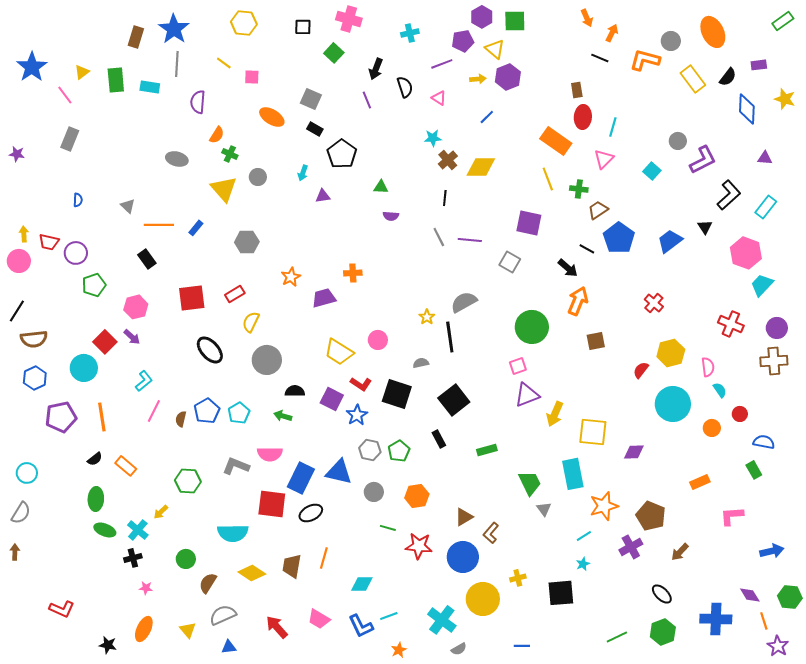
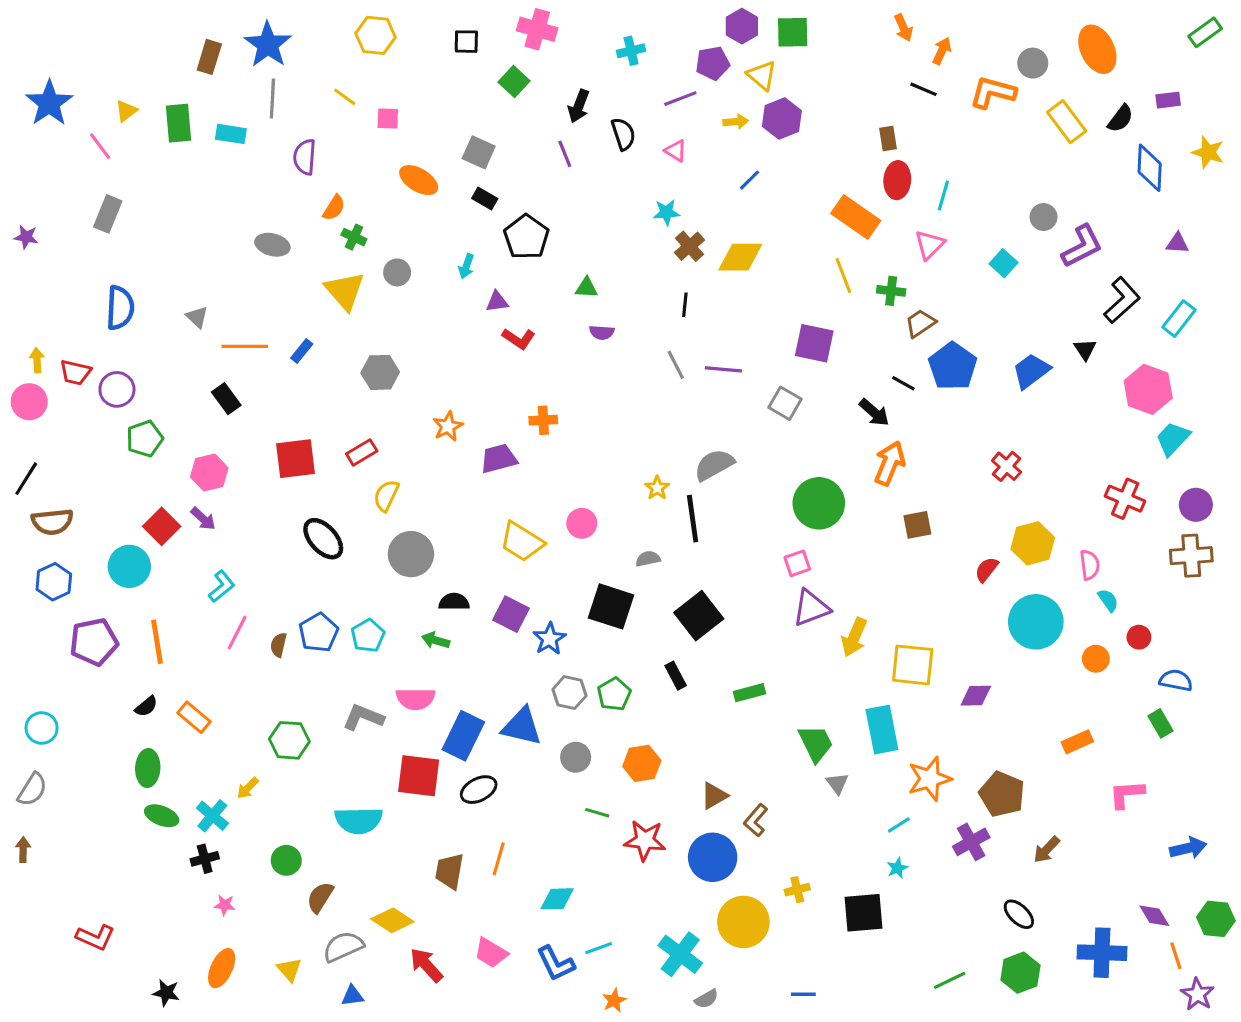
blue semicircle: (78, 200) -> (120, 308), size x2.0
red L-shape: (361, 384) -> (519, 339), moved
yellow diamond: (252, 573) -> (392, 920), moved

